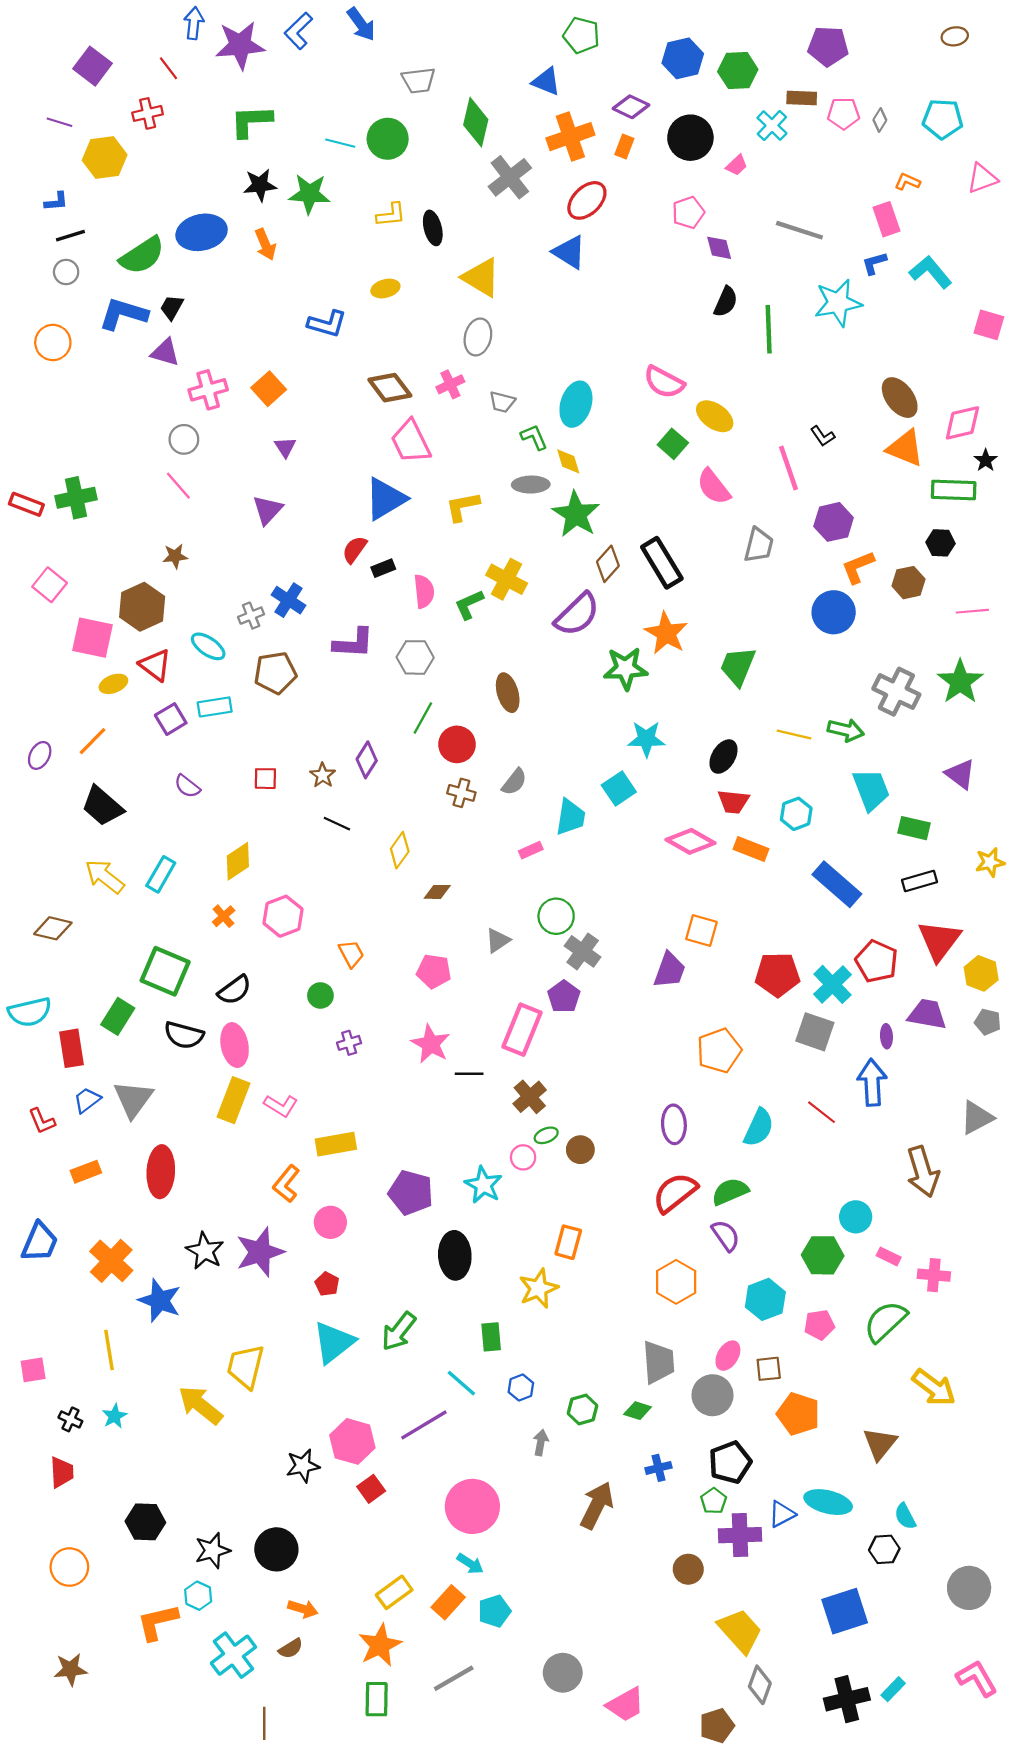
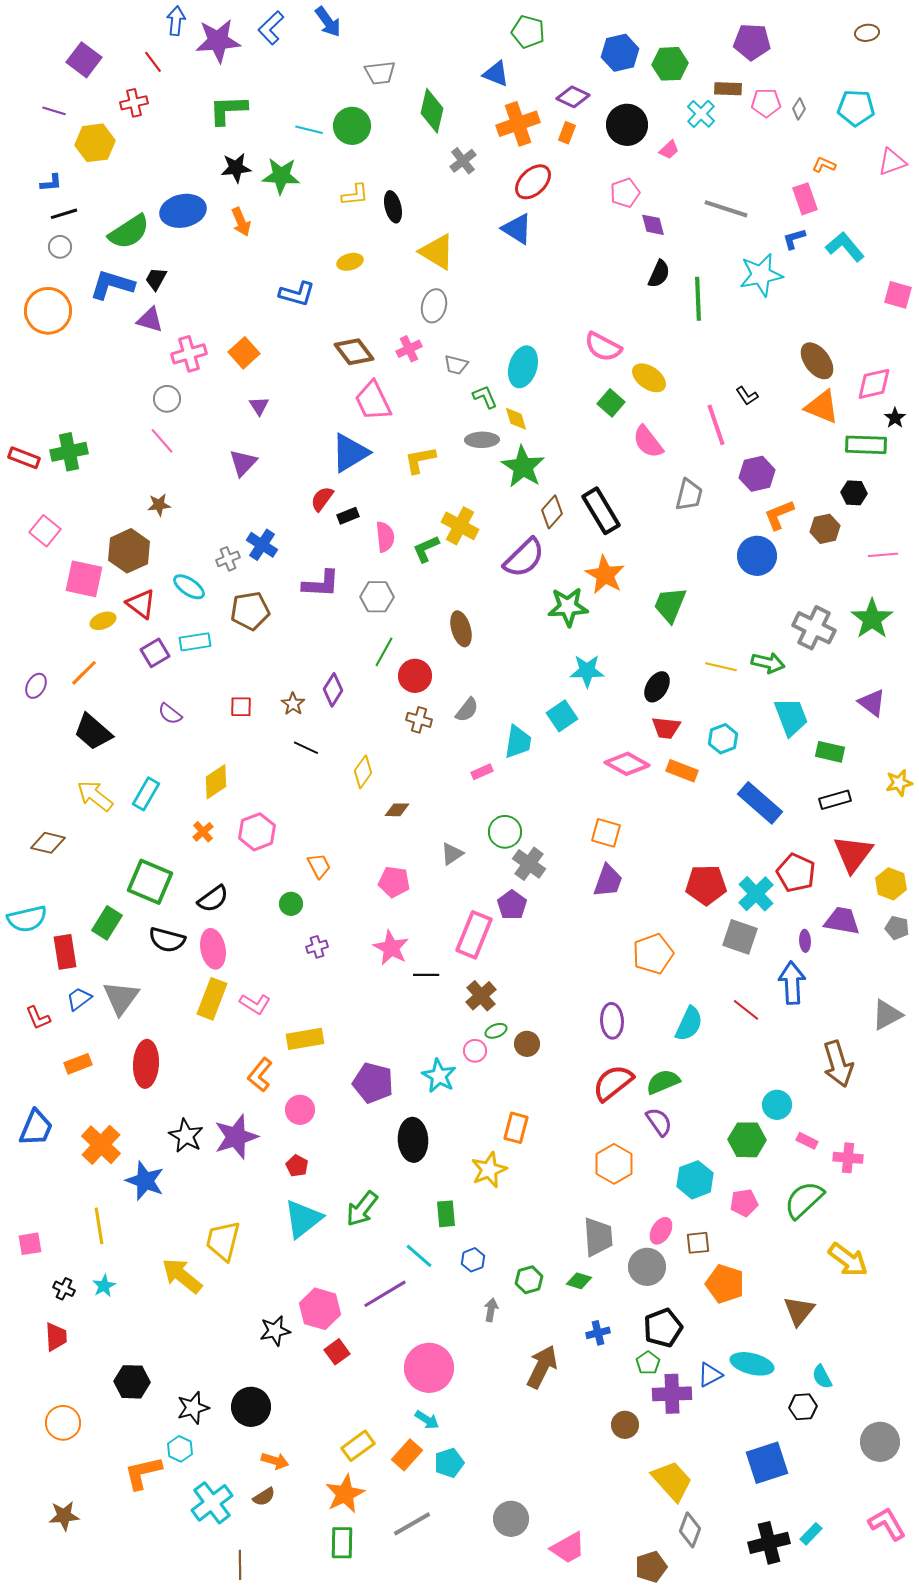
gray cross: (510, 177) -> (463, 161), size x0.7
orange circle: (53, 342) -> (48, 311), size x1.4
orange square: (701, 931) -> (606, 833), moved

